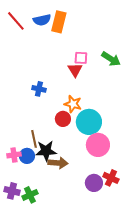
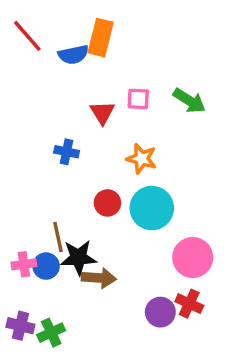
blue semicircle: (42, 20) -> (73, 55), moved
red triangle: (75, 70) -> (102, 113), moved
orange star: (73, 104) -> (142, 159), moved
pink circle: (98, 145) -> (193, 258), moved

